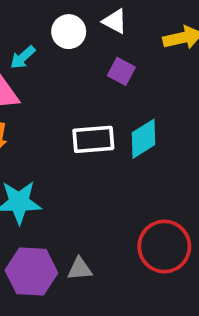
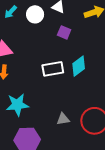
cyan arrow: (23, 57) -> (11, 12), moved
gray triangle: (80, 269) -> (63, 119), moved

